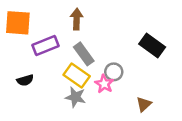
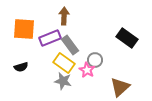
orange square: (18, 23) -> (24, 29), moved
purple rectangle: (45, 46) -> (50, 38), moved
brown triangle: (144, 104) -> (120, 87), size x1.5

